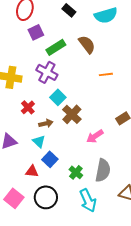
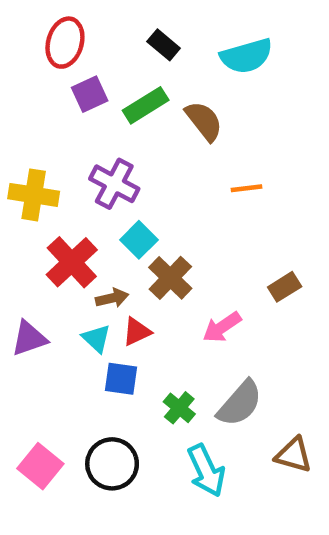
green rectangle: (56, 47) -> (146, 105), moved
red cross: (28, 107) -> (72, 262), size x1.6
blue square: (50, 159) -> (121, 379), turned -35
gray semicircle: (103, 170) -> (240, 403), turned 30
red triangle: (32, 171) -> (137, 332), moved, turned -32

